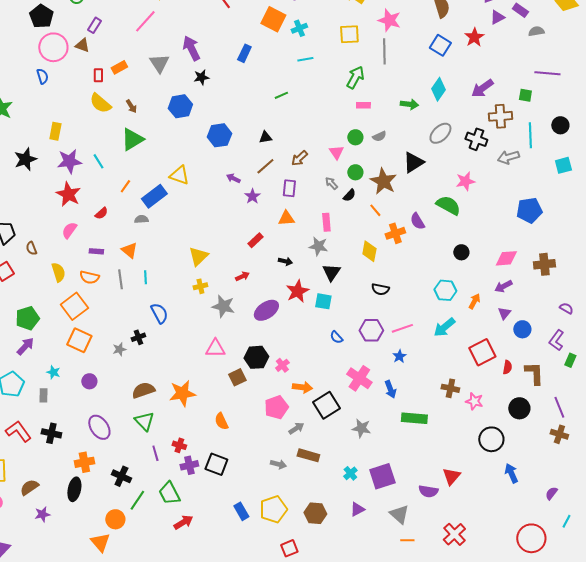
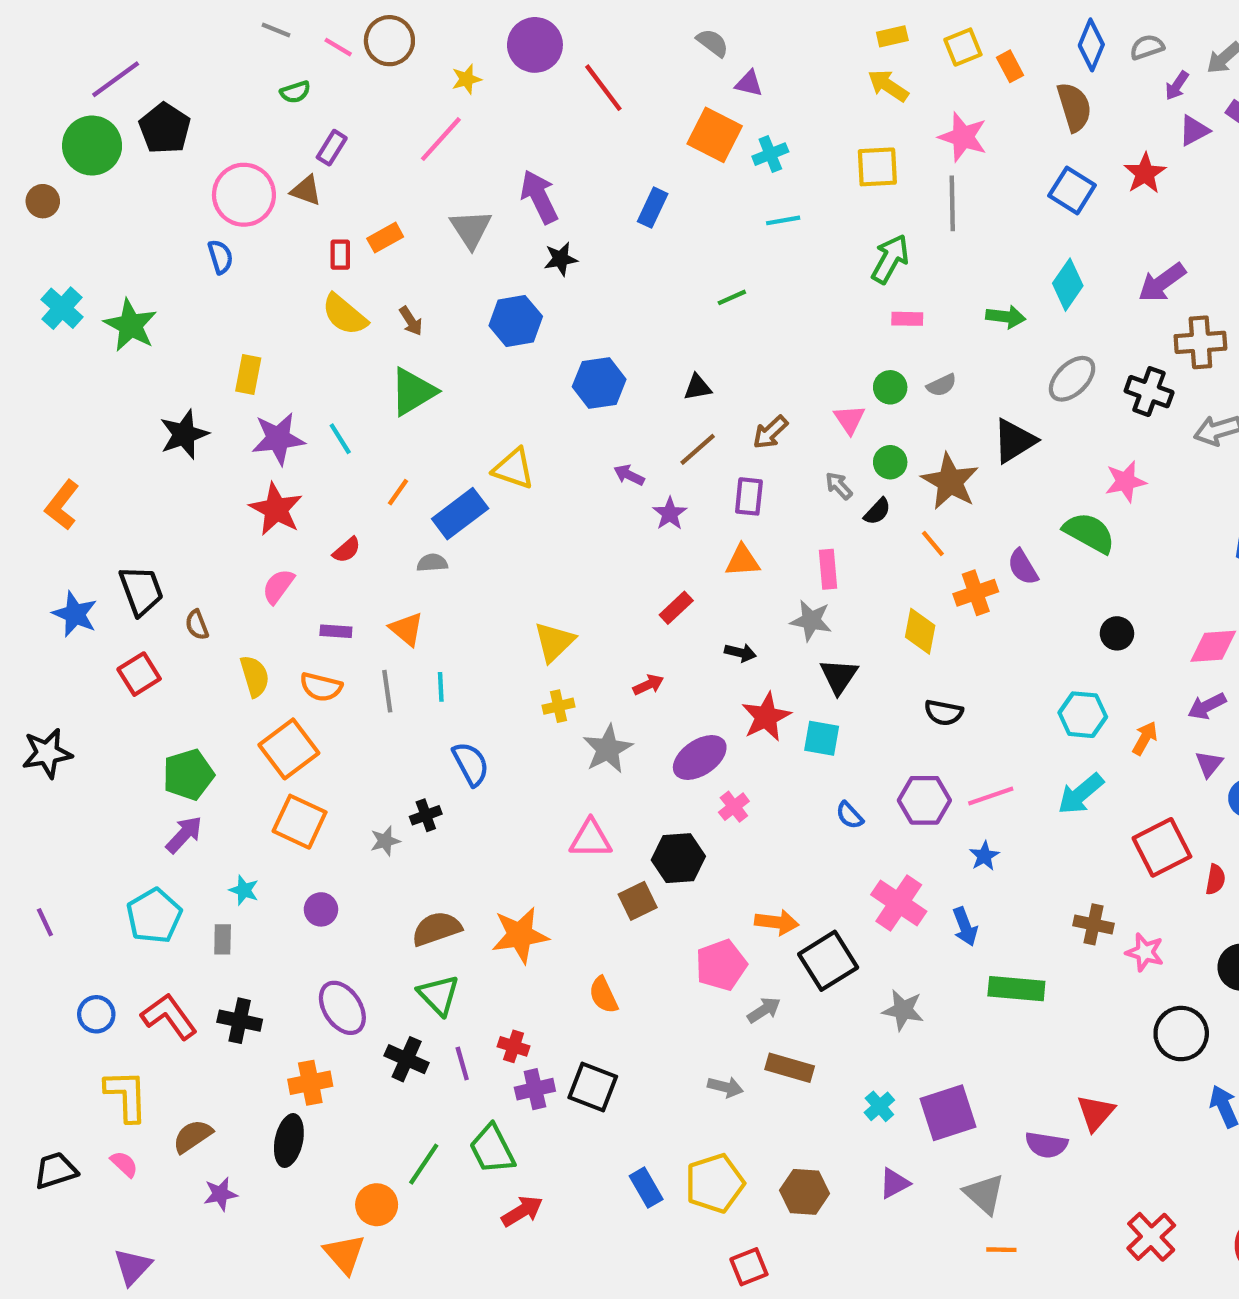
black pentagon: (41, 16) -> (165, 128), moved
gray star: (223, 306) -> (608, 749), turned 30
pink cross: (282, 365) -> (734, 807), moved
black cross: (121, 476) -> (407, 1059), moved
red cross: (454, 534) -> (1151, 1237), moved

